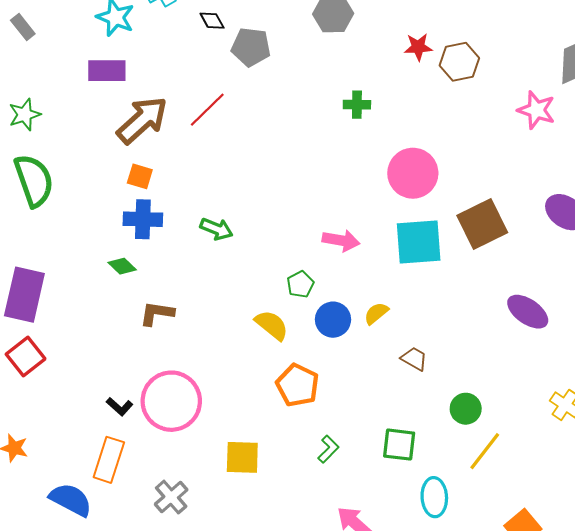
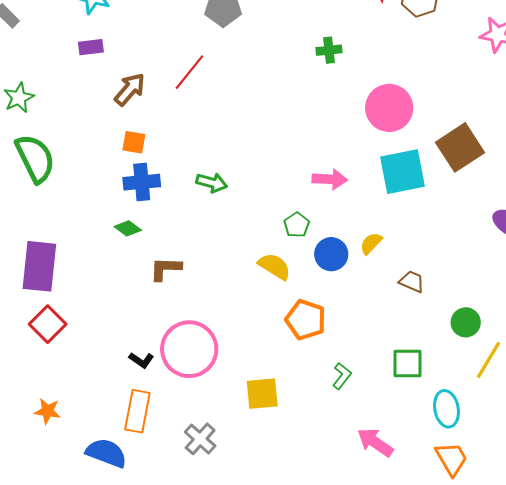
purple rectangle: (107, 71) -> (91, 47), size x0.7
brown arrow: (142, 120) -> (130, 89), size x0.7

